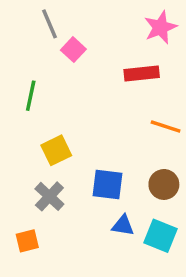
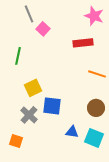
pink star: (160, 27) -> (94, 16), turned -30
blue square: (108, 184) -> (52, 106), moved
orange square: (27, 241) -> (16, 141), turned 32

